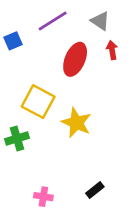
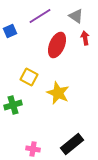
yellow square: (38, 102) -> (29, 77), size x0.7
black rectangle: (95, 190) -> (72, 144), size x1.6

